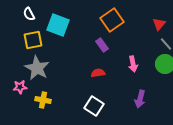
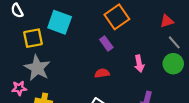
white semicircle: (29, 14) -> (17, 11), moved
red triangle: (159, 24) -> (167, 21), turned 32

